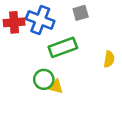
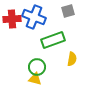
yellow semicircle: (109, 59) -> (72, 59), moved
yellow triangle: (56, 87) -> (35, 79), moved

